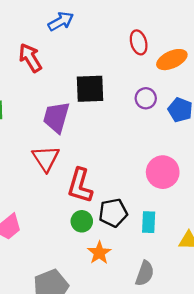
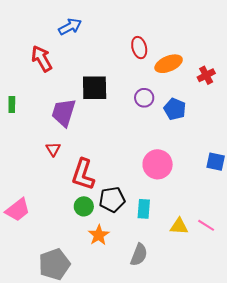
red triangle: (46, 158) -> (53, 149), size x0.6

